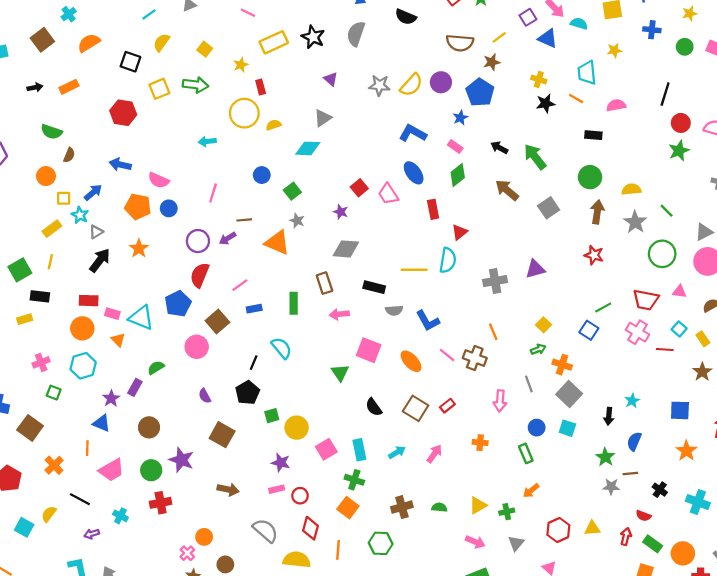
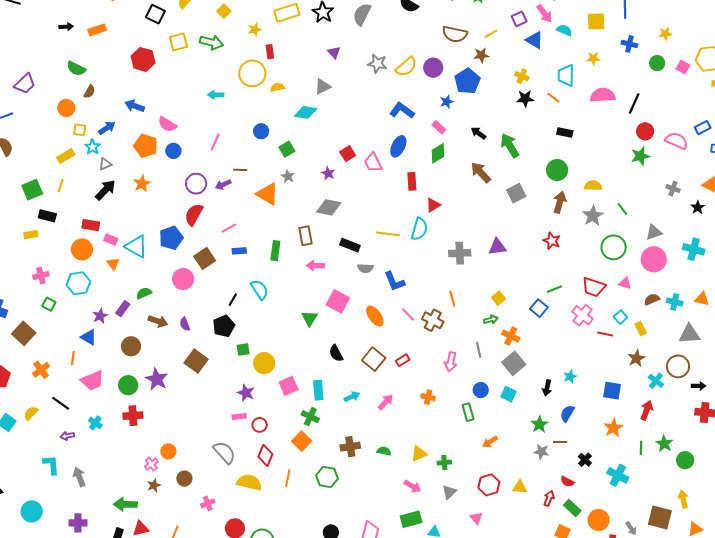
pink semicircle: (616, 105) -> (603, 95), moved, size x1.4
blue ellipse: (414, 173) -> (398, 146), turned 55
brown arrow: (228, 489) -> (158, 321), moved
orange arrow: (531, 491) -> (490, 442), moved

